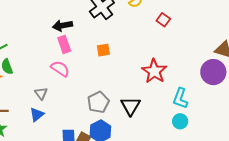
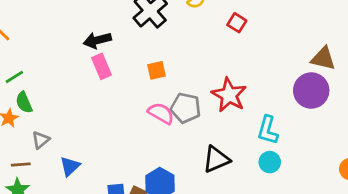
pink semicircle: (60, 69) -> (161, 113), moved
gray triangle: (41, 93) -> (41, 140), moved, turned 32
gray pentagon: (98, 102) -> (186, 108), moved, turned -30
black triangle: (130, 106) -> (216, 159), moved, turned 40

